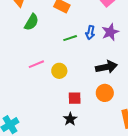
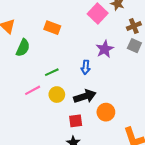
blue arrow: (90, 33) -> (86, 67), moved
green line: (70, 38) -> (52, 72), moved
black arrow: (106, 67) -> (85, 96), moved

